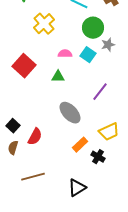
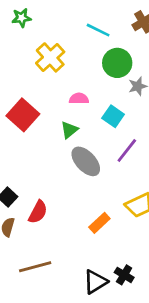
cyan square: (88, 55) -> (113, 116), moved
green triangle: (58, 77) -> (69, 130), turned -40
gray ellipse: (70, 113) -> (86, 161), moved
black cross: (98, 157) -> (124, 275), moved

